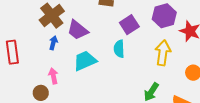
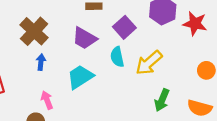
purple trapezoid: (78, 30) -> (84, 38), moved
yellow arrow: (163, 53) -> (149, 63), moved, turned -130

